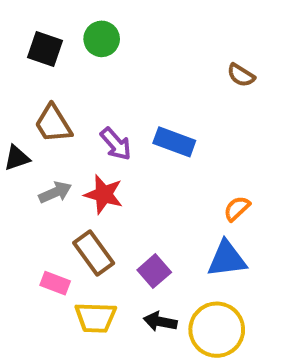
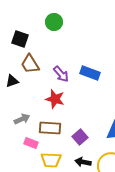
black square: (45, 49) -> (20, 39), moved
gray arrow: (55, 192) -> (22, 119), moved
brown rectangle: (94, 253) -> (50, 128), turned -50

